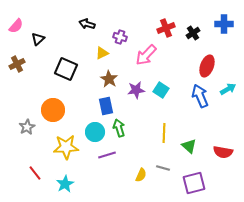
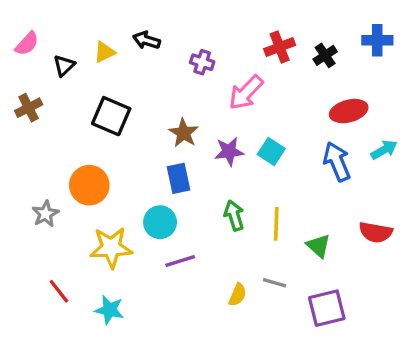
yellow triangle: (102, 53) -> (104, 52), moved
red ellipse: (207, 66) -> (349, 111), turned 55
green arrow: (119, 128) -> (234, 215), moved
red semicircle: (223, 152) -> (376, 232), moved
cyan star: (65, 184) -> (109, 310), turned -30

